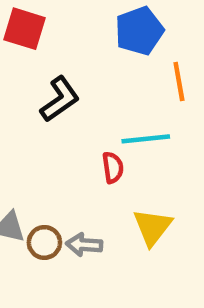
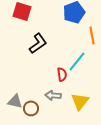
cyan line: (146, 139) -> (77, 61), turned -45
gray arrow: (84, 245) -> (53, 95), moved

